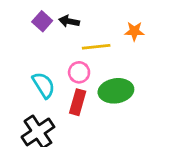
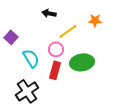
purple square: (42, 21) -> (11, 37), moved
yellow line: (96, 47) -> (68, 31), turned -30

